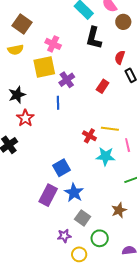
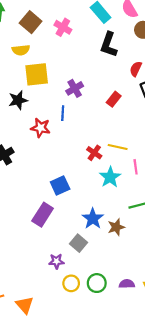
pink cross: (53, 44) -> (63, 27), moved
yellow square: (44, 67) -> (37, 74), moved
red star: (25, 118) -> (41, 128), moved, turned -30
cyan star: (106, 156) -> (110, 177), turned 30
blue star: (74, 193) -> (93, 219), moved
brown star: (119, 210) -> (116, 227), moved
green circle: (100, 238) -> (97, 283), moved

